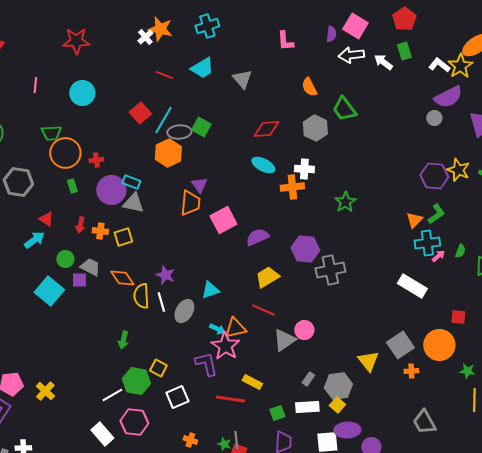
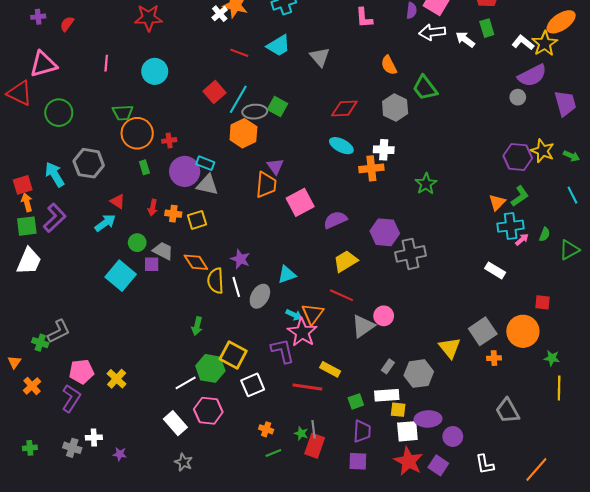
white rectangle: (412, 286) -> (495, 270), size x0.7
orange triangle: (235, 328) -> (313, 314), turned -40
yellow square: (158, 368) -> (233, 355), size x1.5
yellow square: (337, 405) -> (398, 410), moved, turned -35

